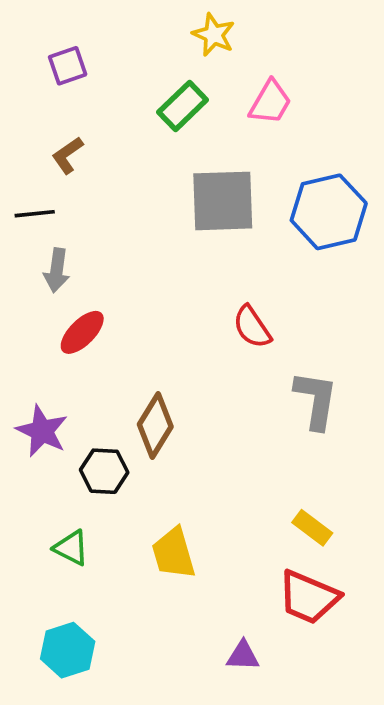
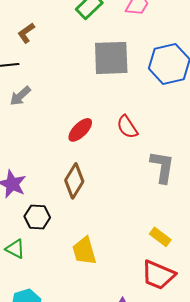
gray arrow: (57, 270) -> (20, 96), turned 40
red ellipse: (82, 332) -> (80, 130), moved
black hexagon: (104, 471) -> (37, 217), moved
green triangle: (71, 548) -> (15, 249), moved

